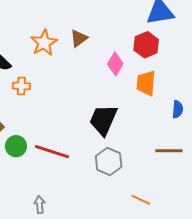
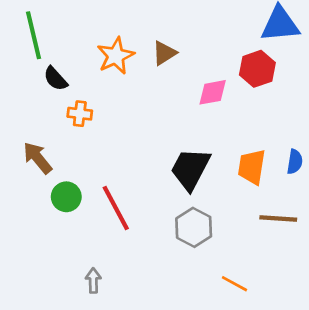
pink diamond: (115, 64) -> (213, 92), turned 45
orange trapezoid: (146, 83) -> (252, 167), moved
red line: (52, 152) -> (116, 208), turned 40

